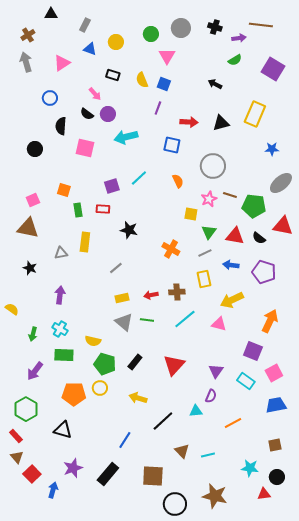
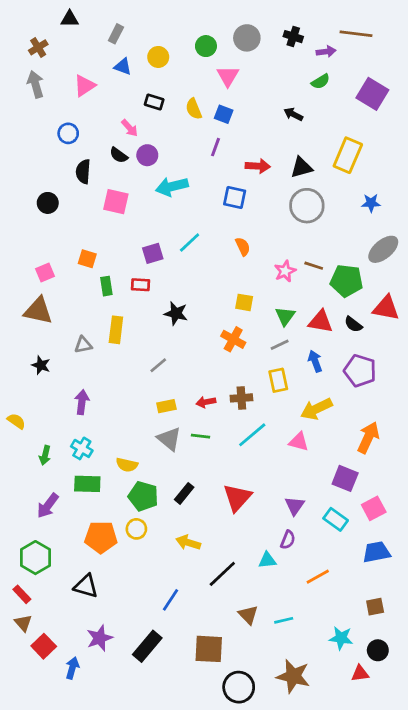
gray circle: (213, 166) -> (307, 206), moved
yellow square: (191, 214) -> (244, 302), moved
blue arrow: (231, 265) -> (315, 361), turned 63

